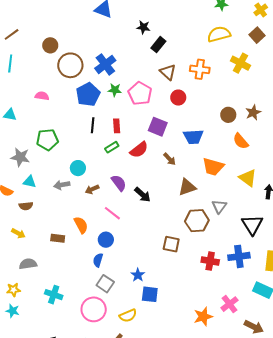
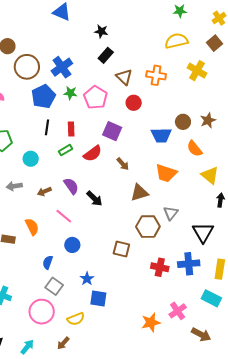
black rectangle: (158, 45) -> (106, 55), moved
blue trapezoid: (193, 137) -> (161, 135), moved
cyan circle: (78, 168) -> (31, 159), moved
yellow triangle: (248, 178) -> (210, 175), moved
blue circle: (106, 240) -> (72, 245), moved

